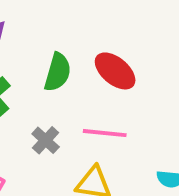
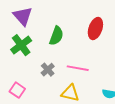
red ellipse: (115, 71) -> (95, 29), moved, turned 65

